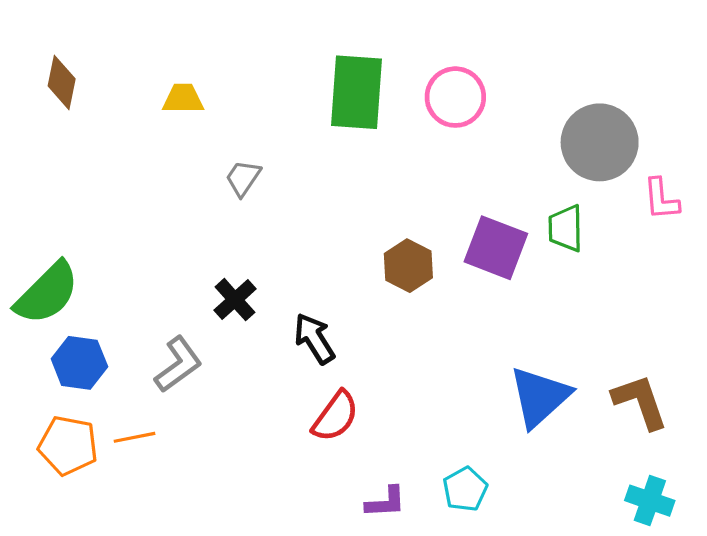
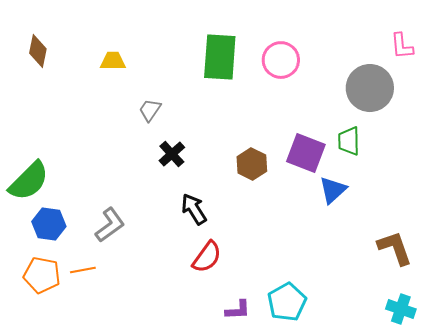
pink L-shape: (661, 199) -> (402, 46), moved
black cross: (235, 300) -> (172, 154), moved
blue triangle: (540, 397) -> (333, 190), moved, size x0.7
cyan pentagon: (465, 489) -> (287, 302), size x1.4

